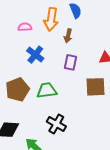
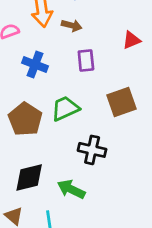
brown arrow: (68, 36) -> (72, 25), turned -72
brown square: (96, 87) -> (122, 102), moved

